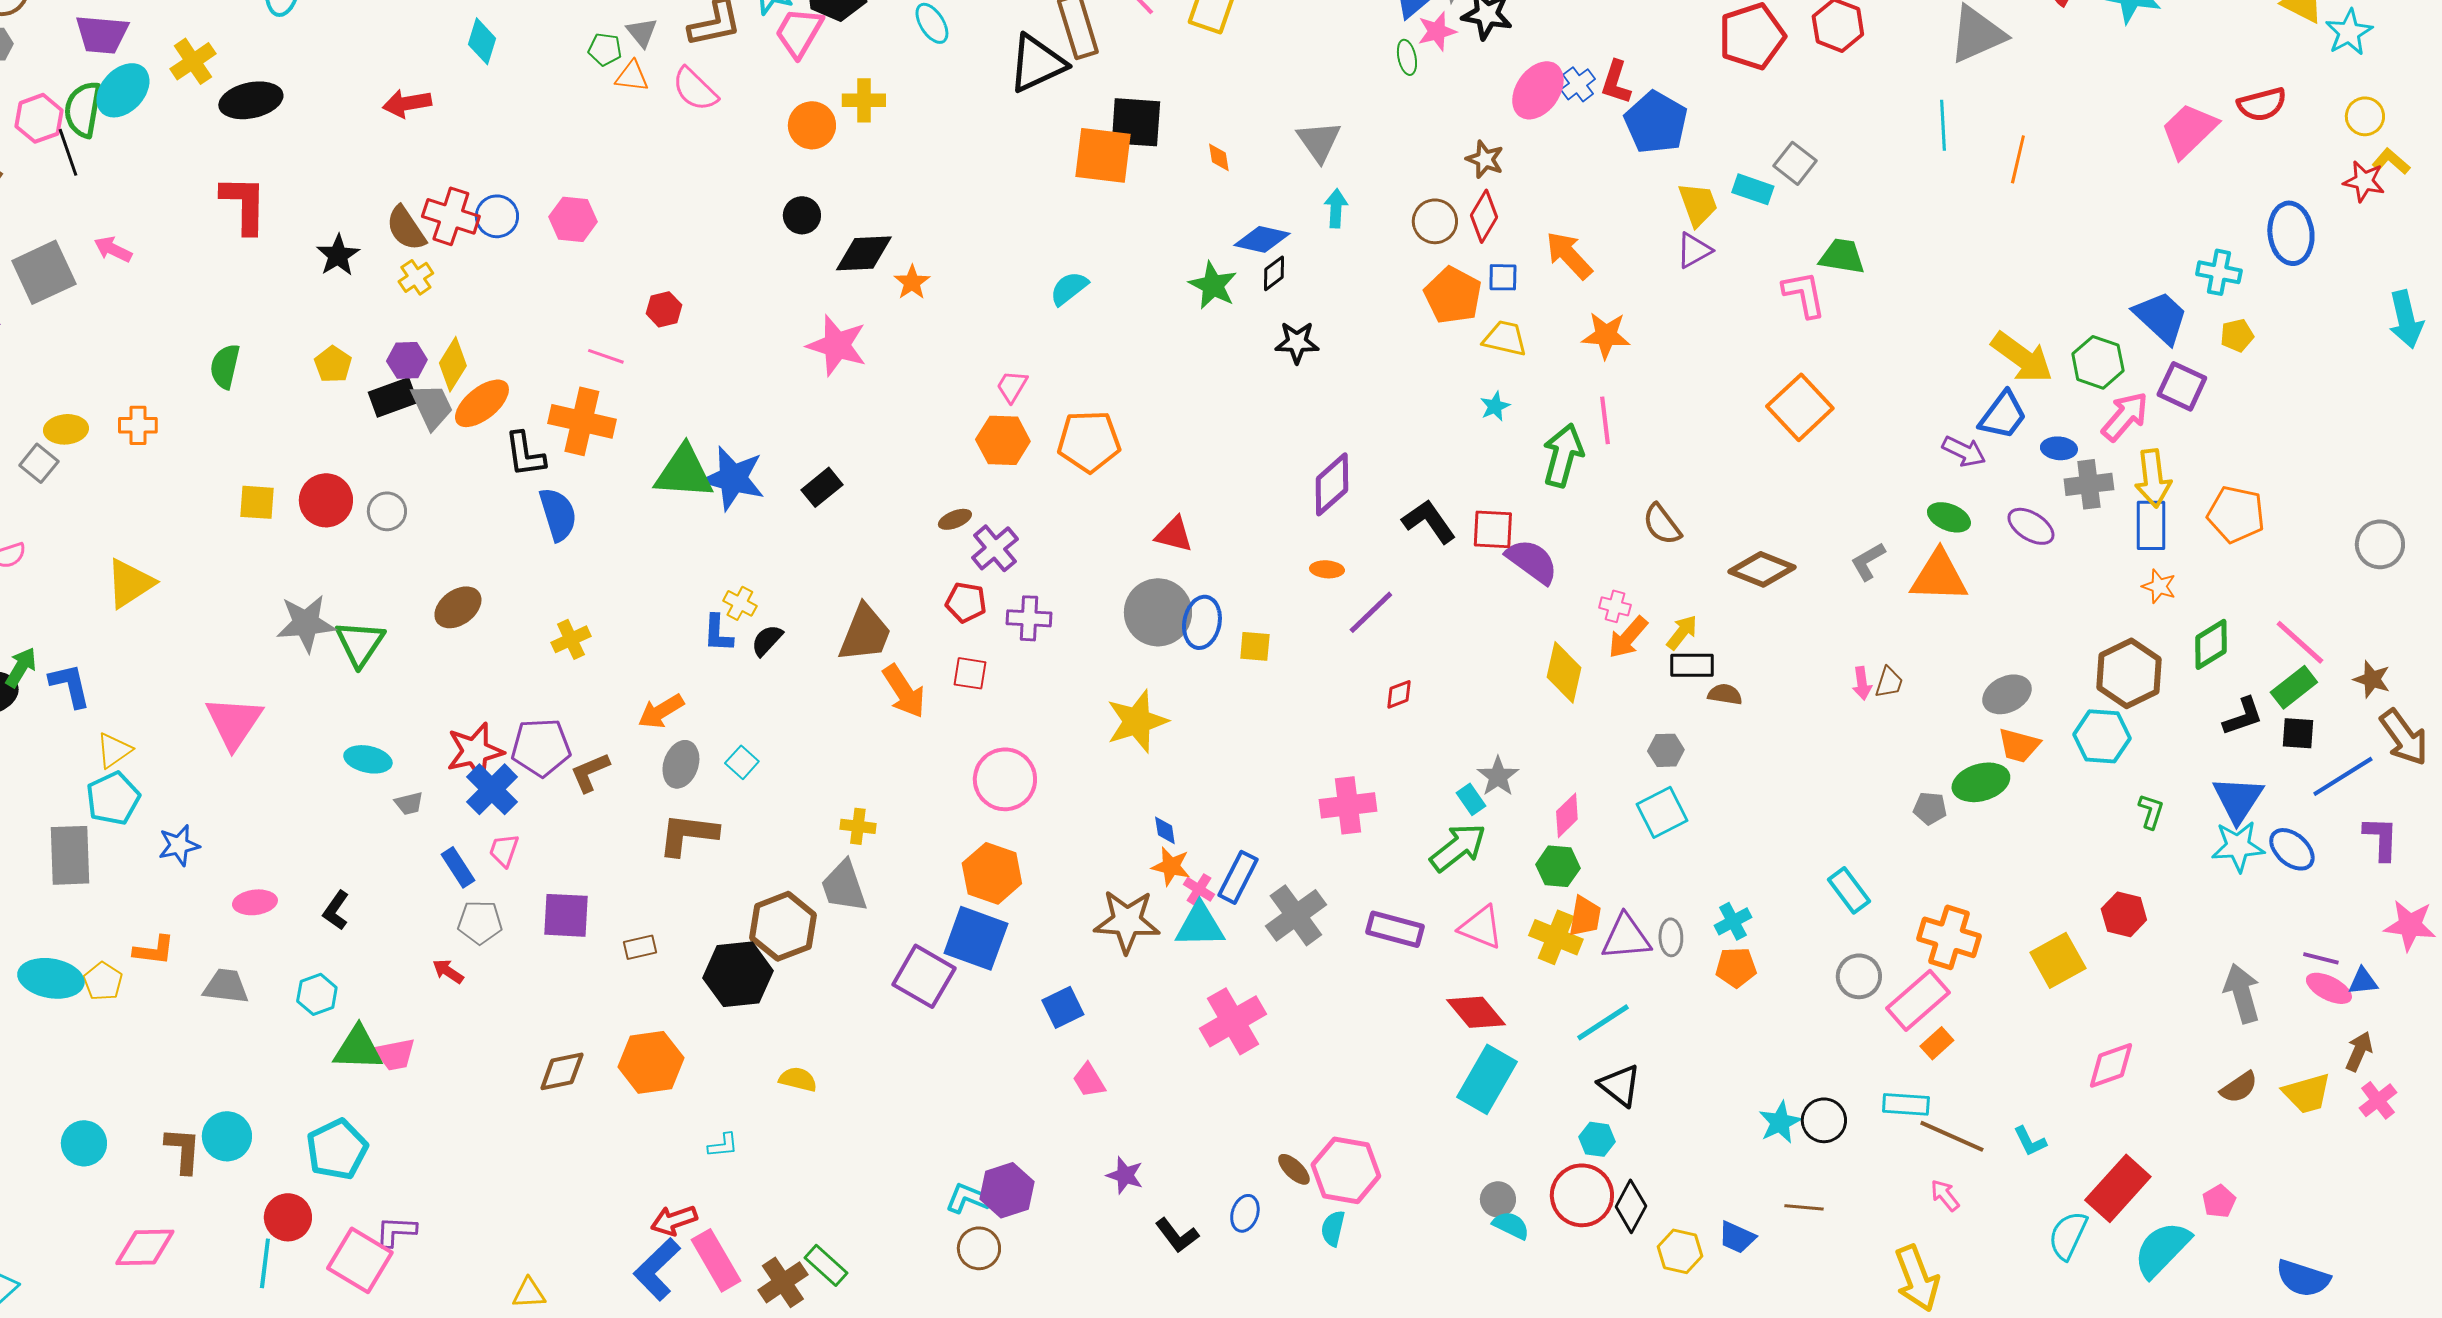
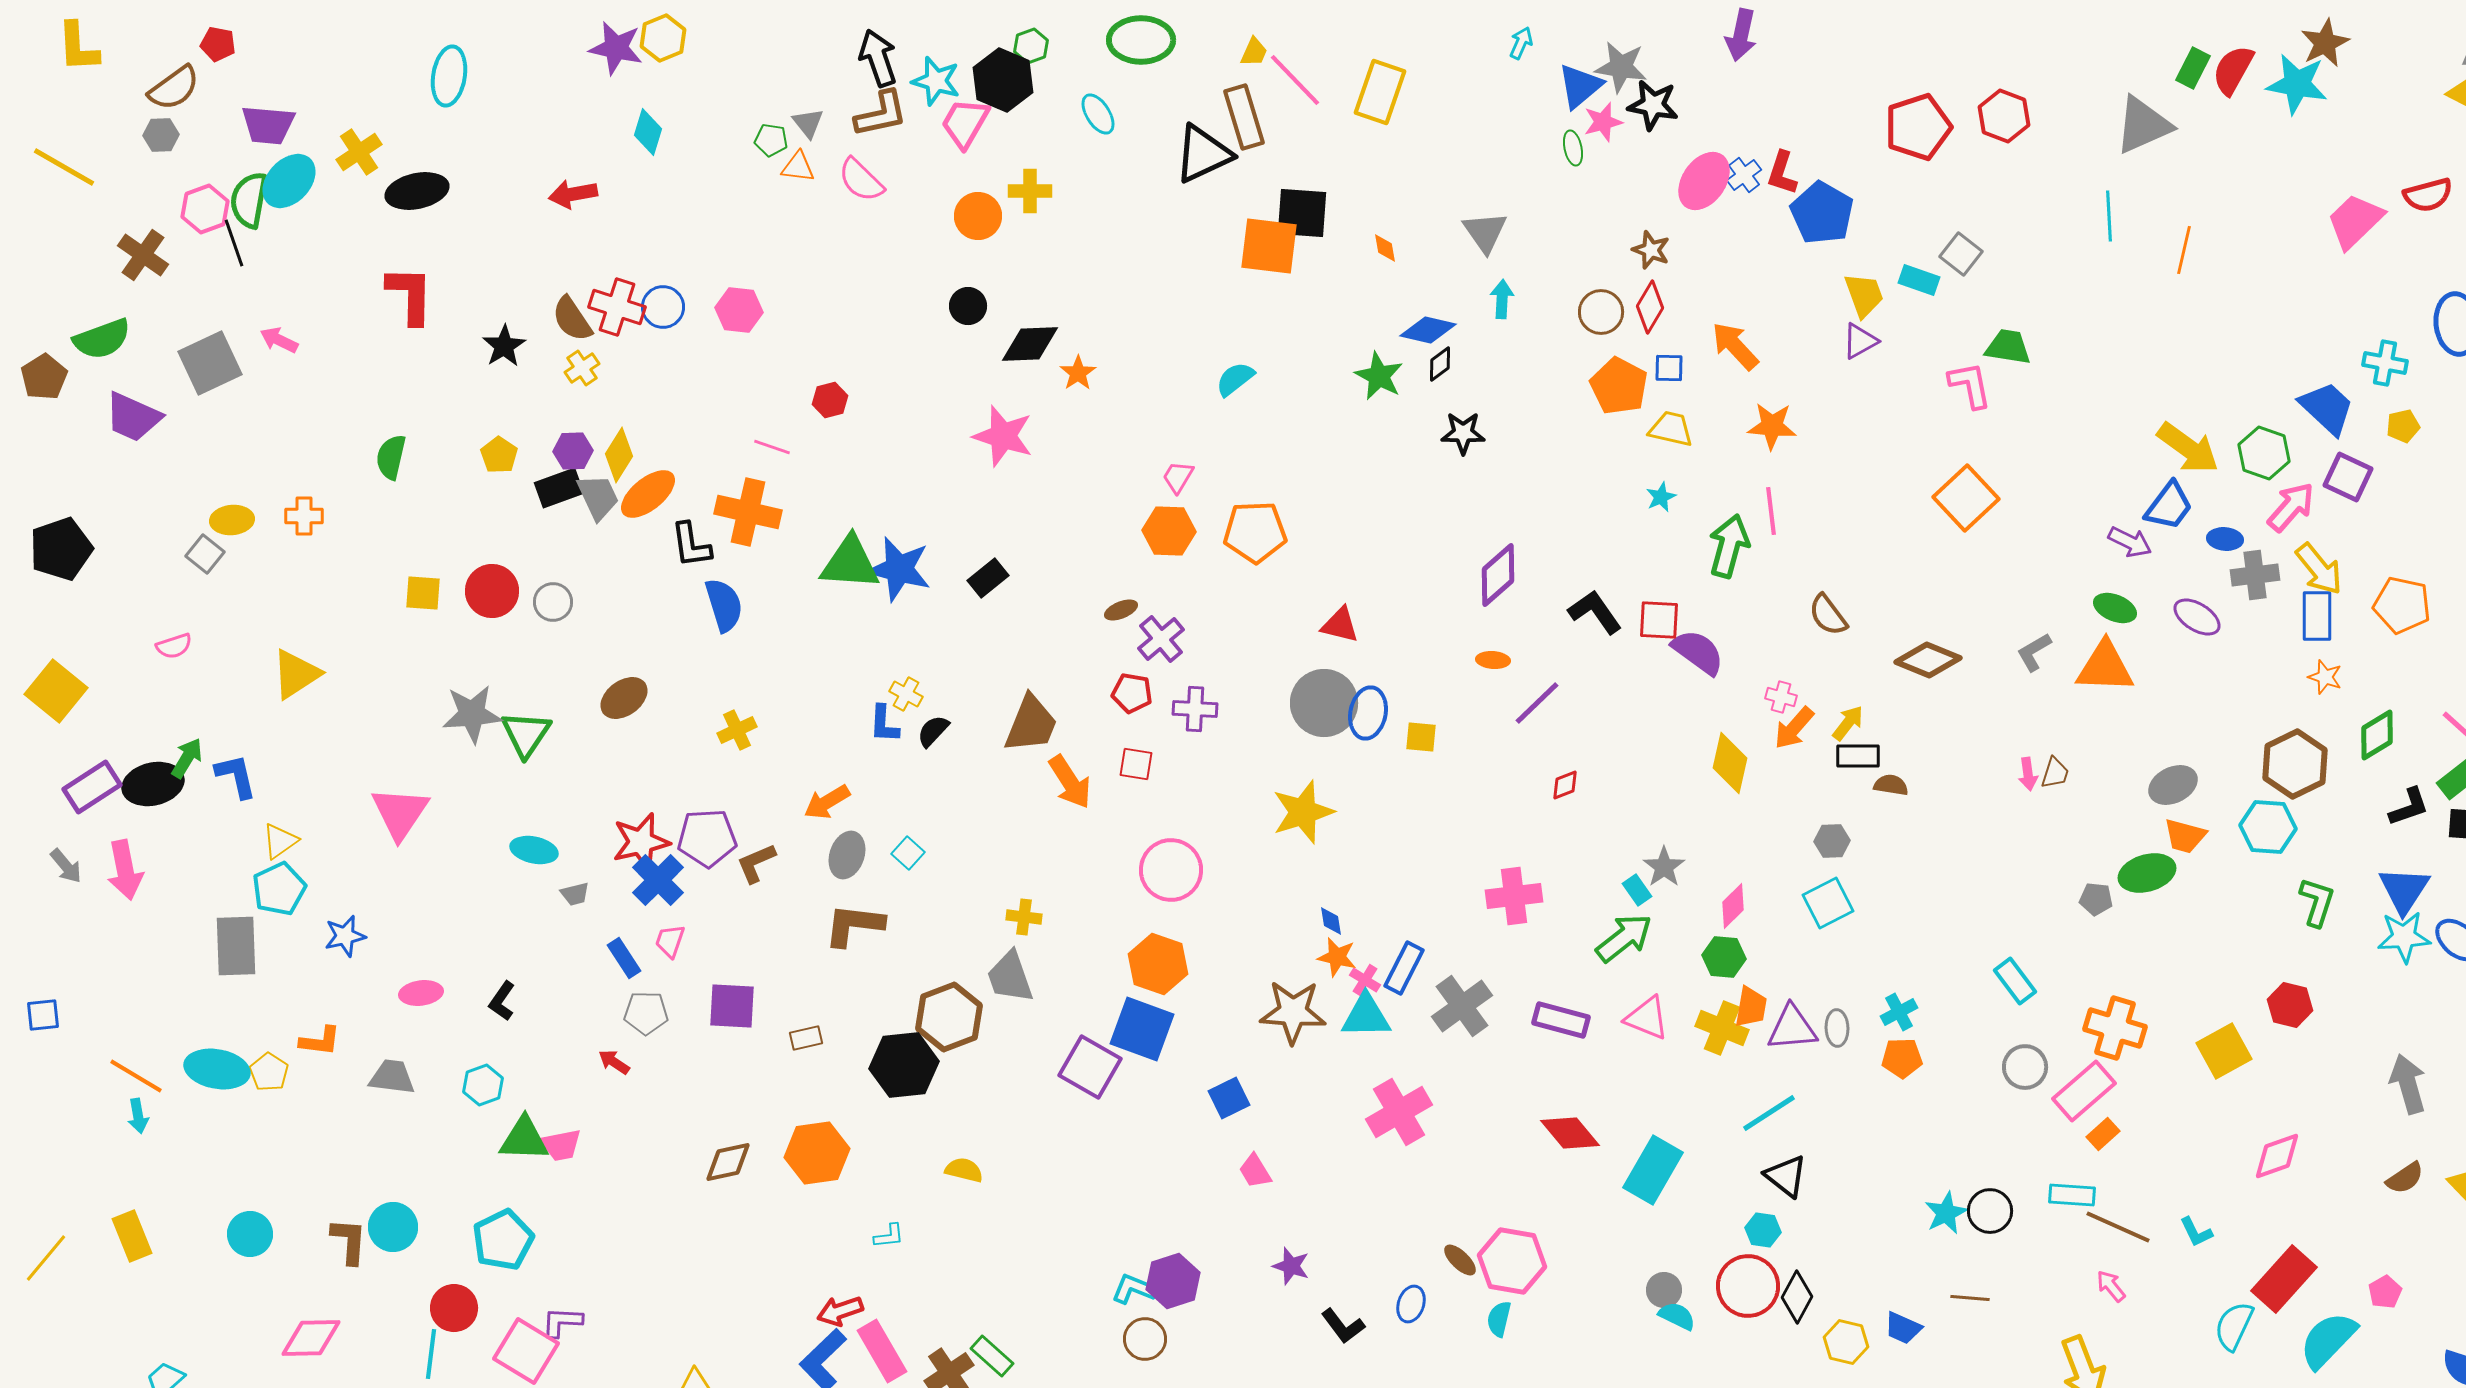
yellow arrow: (2153, 478) -> (2319, 569), turned -32
green L-shape: (2151, 811) -> (2317, 902), size x1.4
red diamond: (1476, 1012) -> (1570, 1133), moved

